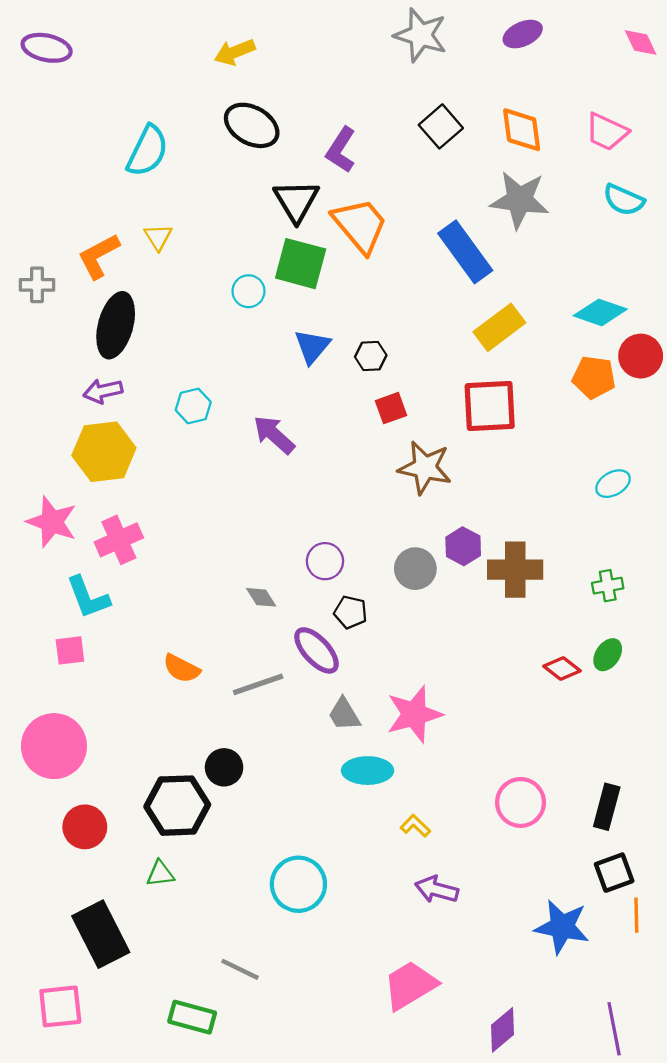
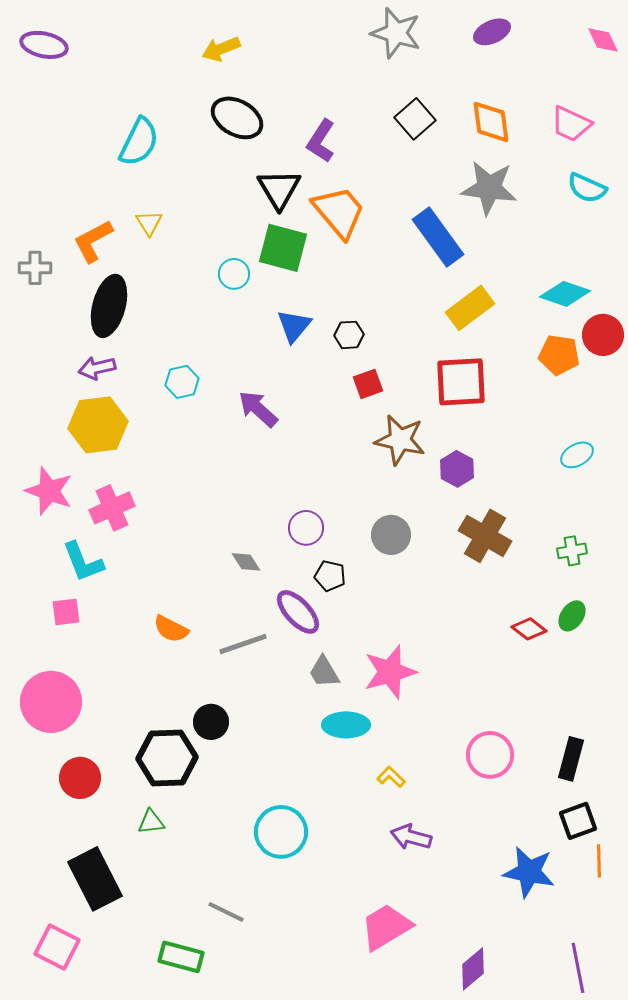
purple hexagon: (463, 546) -> (457, 469), moved
brown cross: (515, 570) -> (485, 536), turned 30
pink square: (60, 1006) -> (57, 947), turned 33

